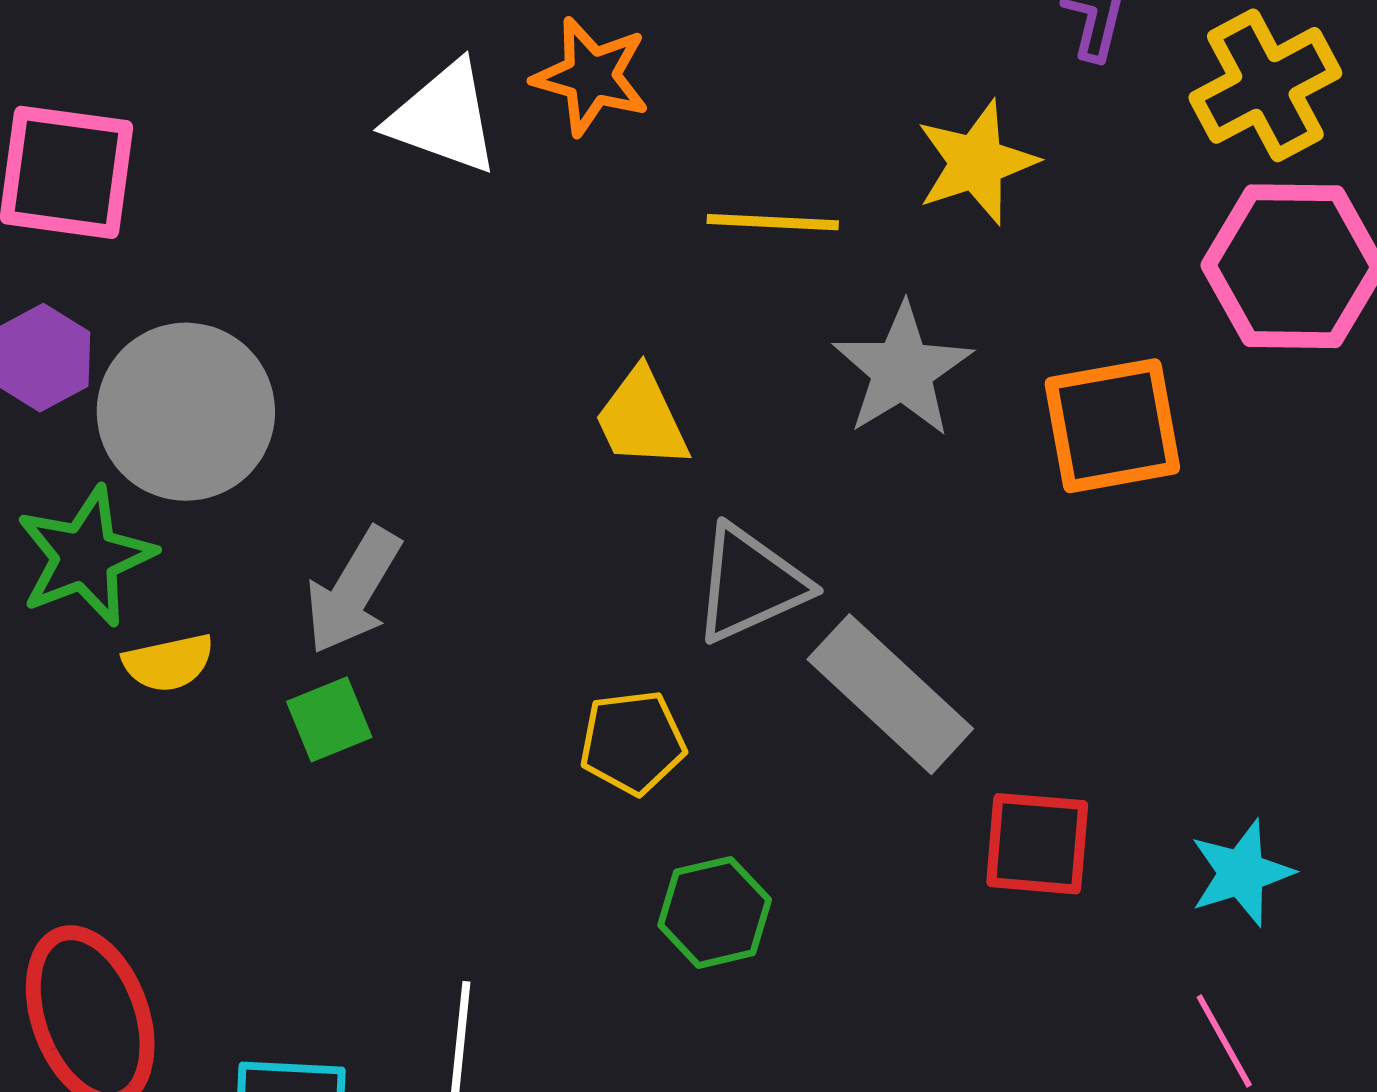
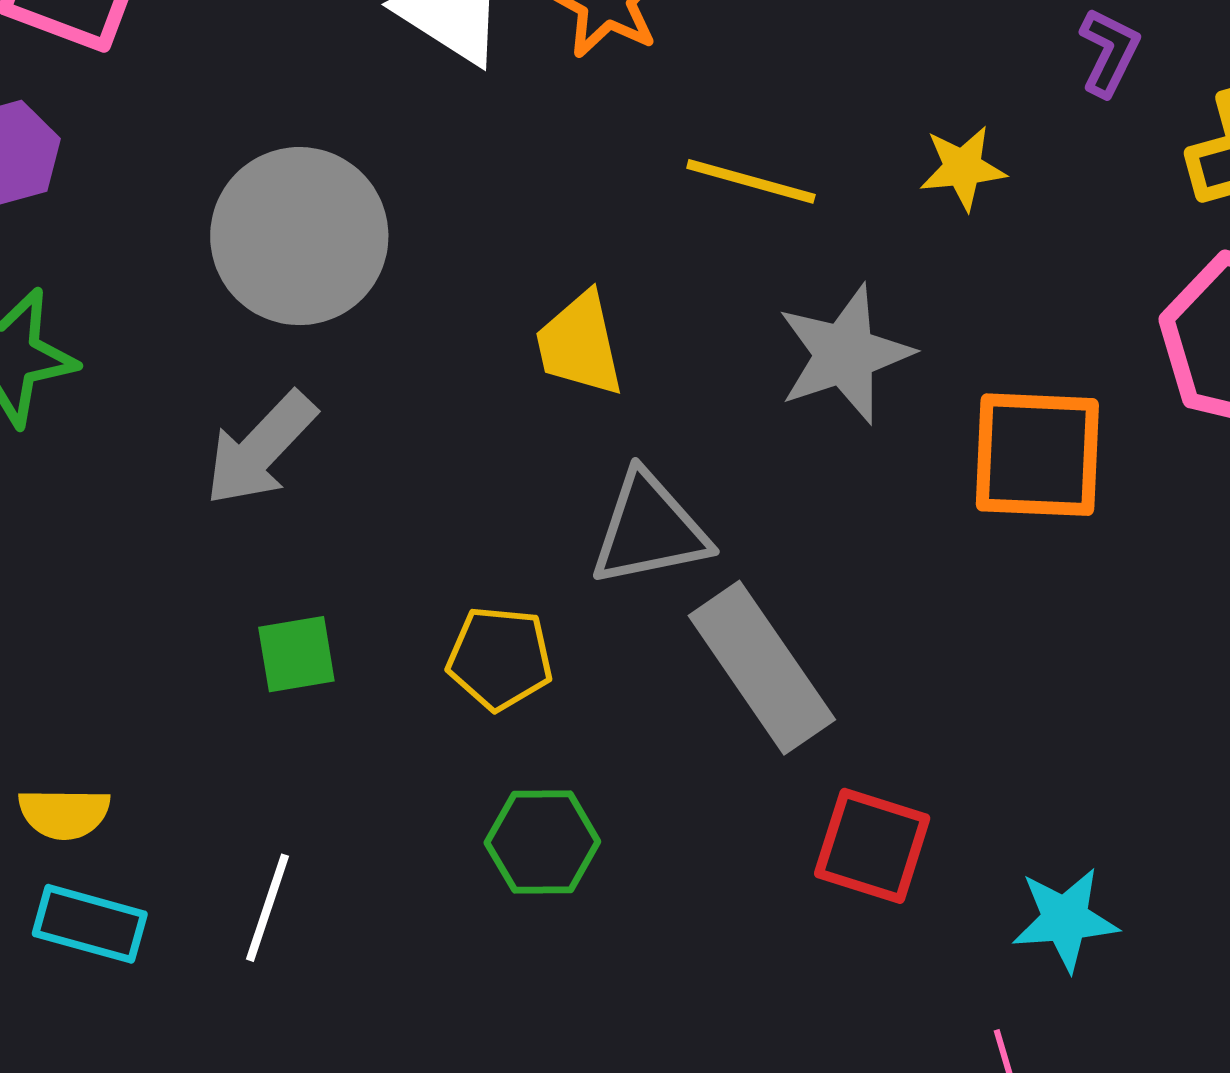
yellow star: (976, 162) -> (963, 168), size x0.7
gray circle: (186, 412) -> (299, 236), moved
yellow semicircle: (168, 663) -> (64, 813), moved
green square: (329, 719) -> (296, 654), moved

